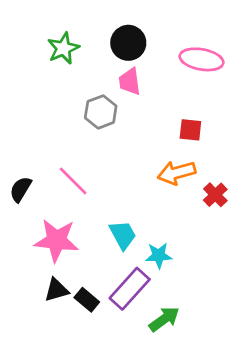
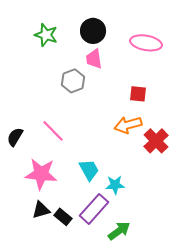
green star: (63, 48) -> (46, 35), turned -30
red cross: (215, 195) -> (156, 141), size x1.4

